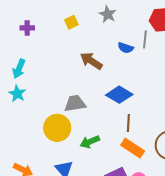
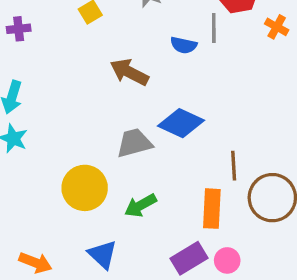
gray trapezoid: (75, 103) -> (134, 143), moved
brown line: (128, 123) -> (234, 166), moved
orange rectangle: (133, 148) -> (212, 209), turned 65

